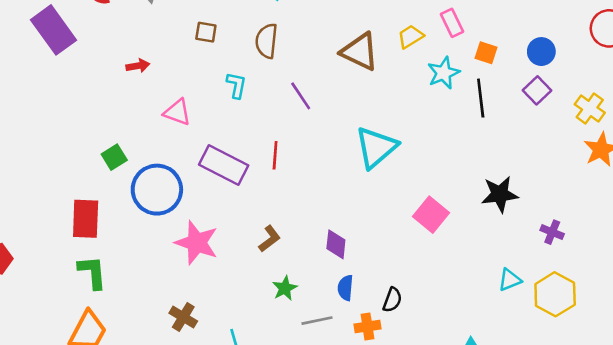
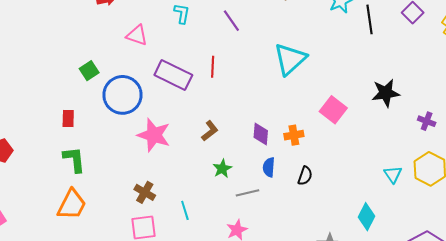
red rectangle: (86, 219) -> (68, 118), size x0.6
cyan triangle: (510, 280) -> (393, 174), moved, turned -42
orange cross: (367, 327) -> (294, 135), moved

